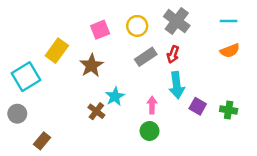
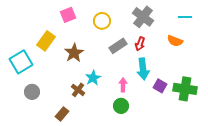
yellow circle: (137, 26) -> (102, 21), moved
pink square: (100, 30) -> (68, 15), moved
orange semicircle: (230, 51) -> (175, 41), moved, turned 42
green cross: (229, 110) -> (185, 89), size x1.6
gray circle: (17, 114) -> (32, 92), moved
brown rectangle: (42, 141) -> (62, 114), moved

